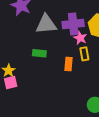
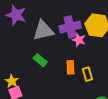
green rectangle: (39, 53) -> (40, 60), turned 40
yellow rectangle: (84, 54) -> (87, 74), moved

